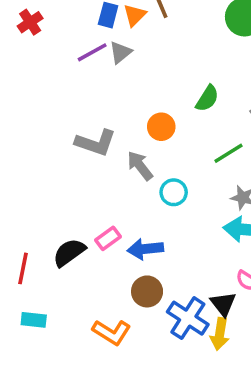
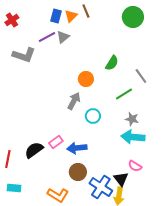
gray L-shape: (96, 143) -> (24, 55), moved
gray arrow: (140, 166) -> (74, 101), turned 66

